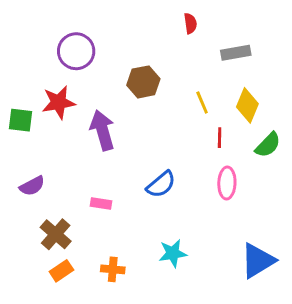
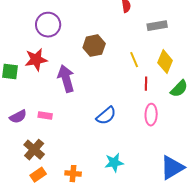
pink rectangle: (101, 203) -> (45, 116), moved

